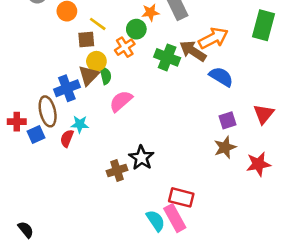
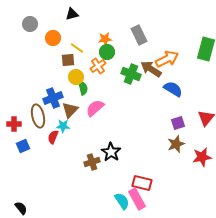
orange star: (150, 12) -> (105, 39), moved
brown triangle: (89, 75) -> (70, 110), moved
blue square: (36, 135) -> (23, 146), moved

